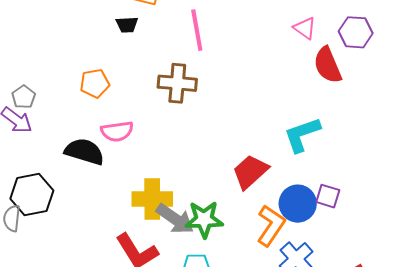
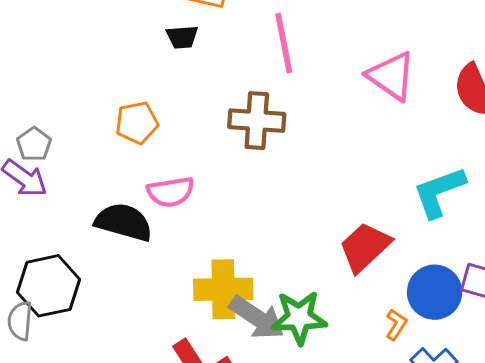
pink triangle: (305, 28) -> (391, 76), moved, size x1.5
orange L-shape: (271, 225) -> (396, 325), size x0.5

